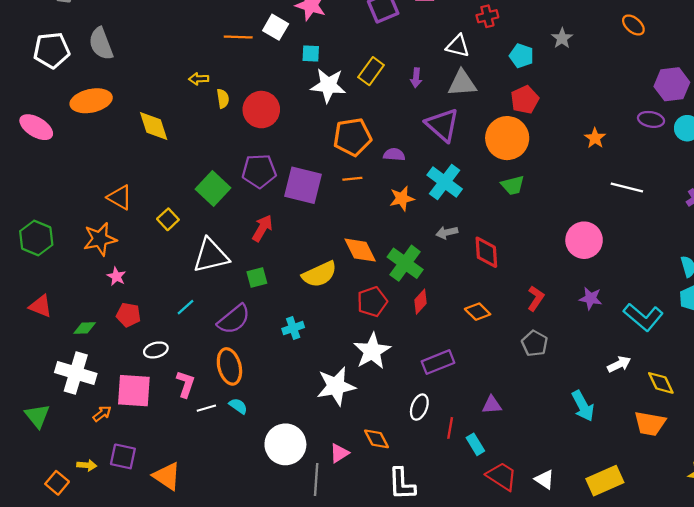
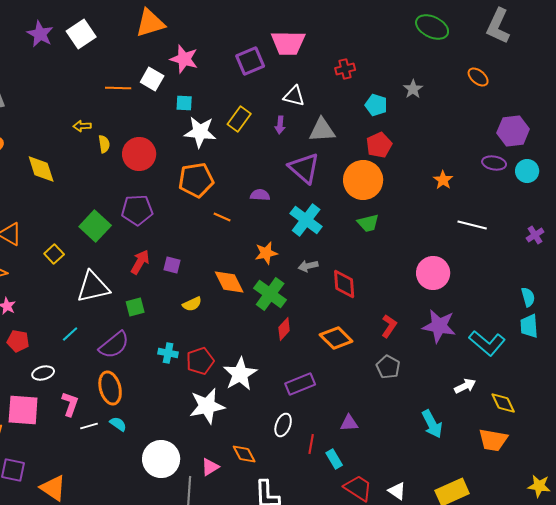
white triangle: (458, 46) -> (294, 96), moved
orange pentagon: (352, 137) -> (196, 180), moved
orange line: (352, 179) -> (222, 217), turned 30
purple square: (303, 185) -> (172, 265), moved, size x0.5
orange star: (402, 198) -> (266, 253), moved
yellow semicircle: (319, 274) -> (192, 304), size x0.6
purple star: (591, 298) -> (439, 326), size x1.6
red pentagon: (372, 302) -> (200, 361), moved
orange diamond: (478, 312) -> (336, 338), size x1.4
cyan cross: (293, 328) -> (168, 353), turned 30

